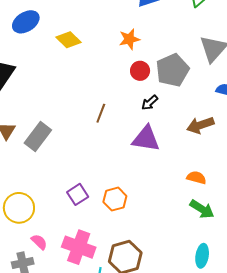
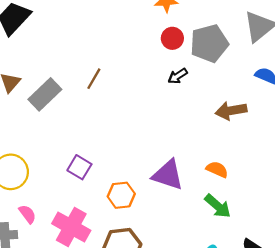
brown line: (101, 113) -> (94, 79), moved
purple triangle: (146, 139) -> (168, 175), moved
purple square: (78, 194) -> (79, 167), turned -35
orange hexagon: (115, 199) -> (121, 195), moved

